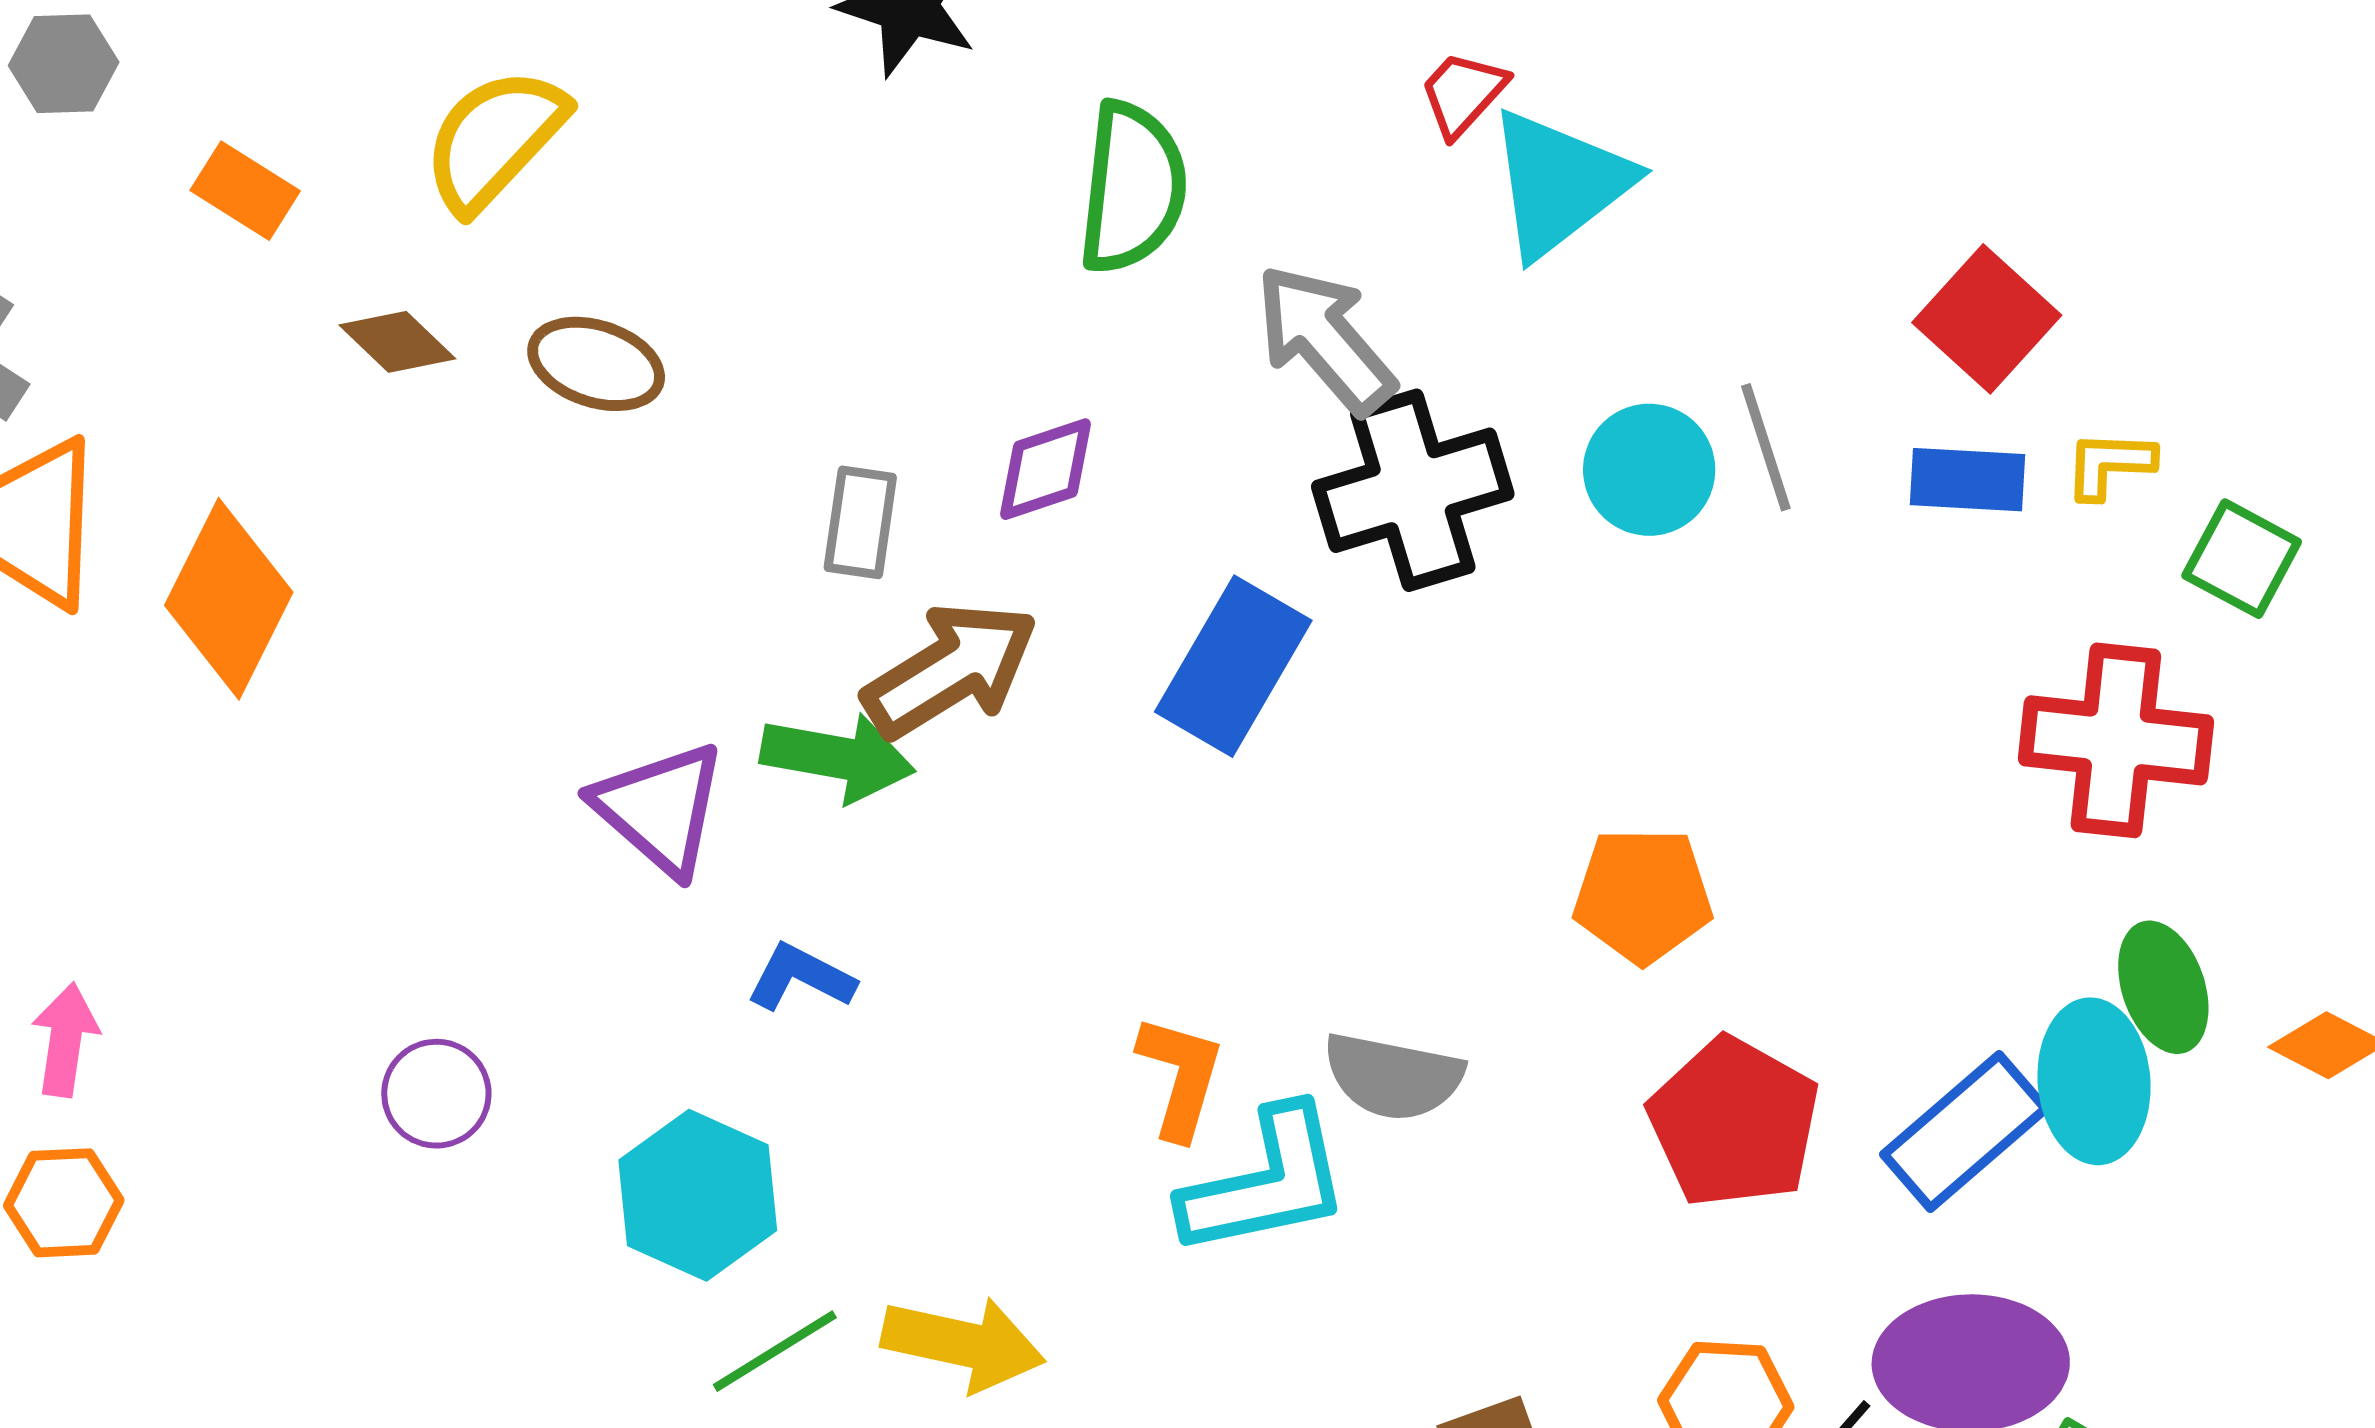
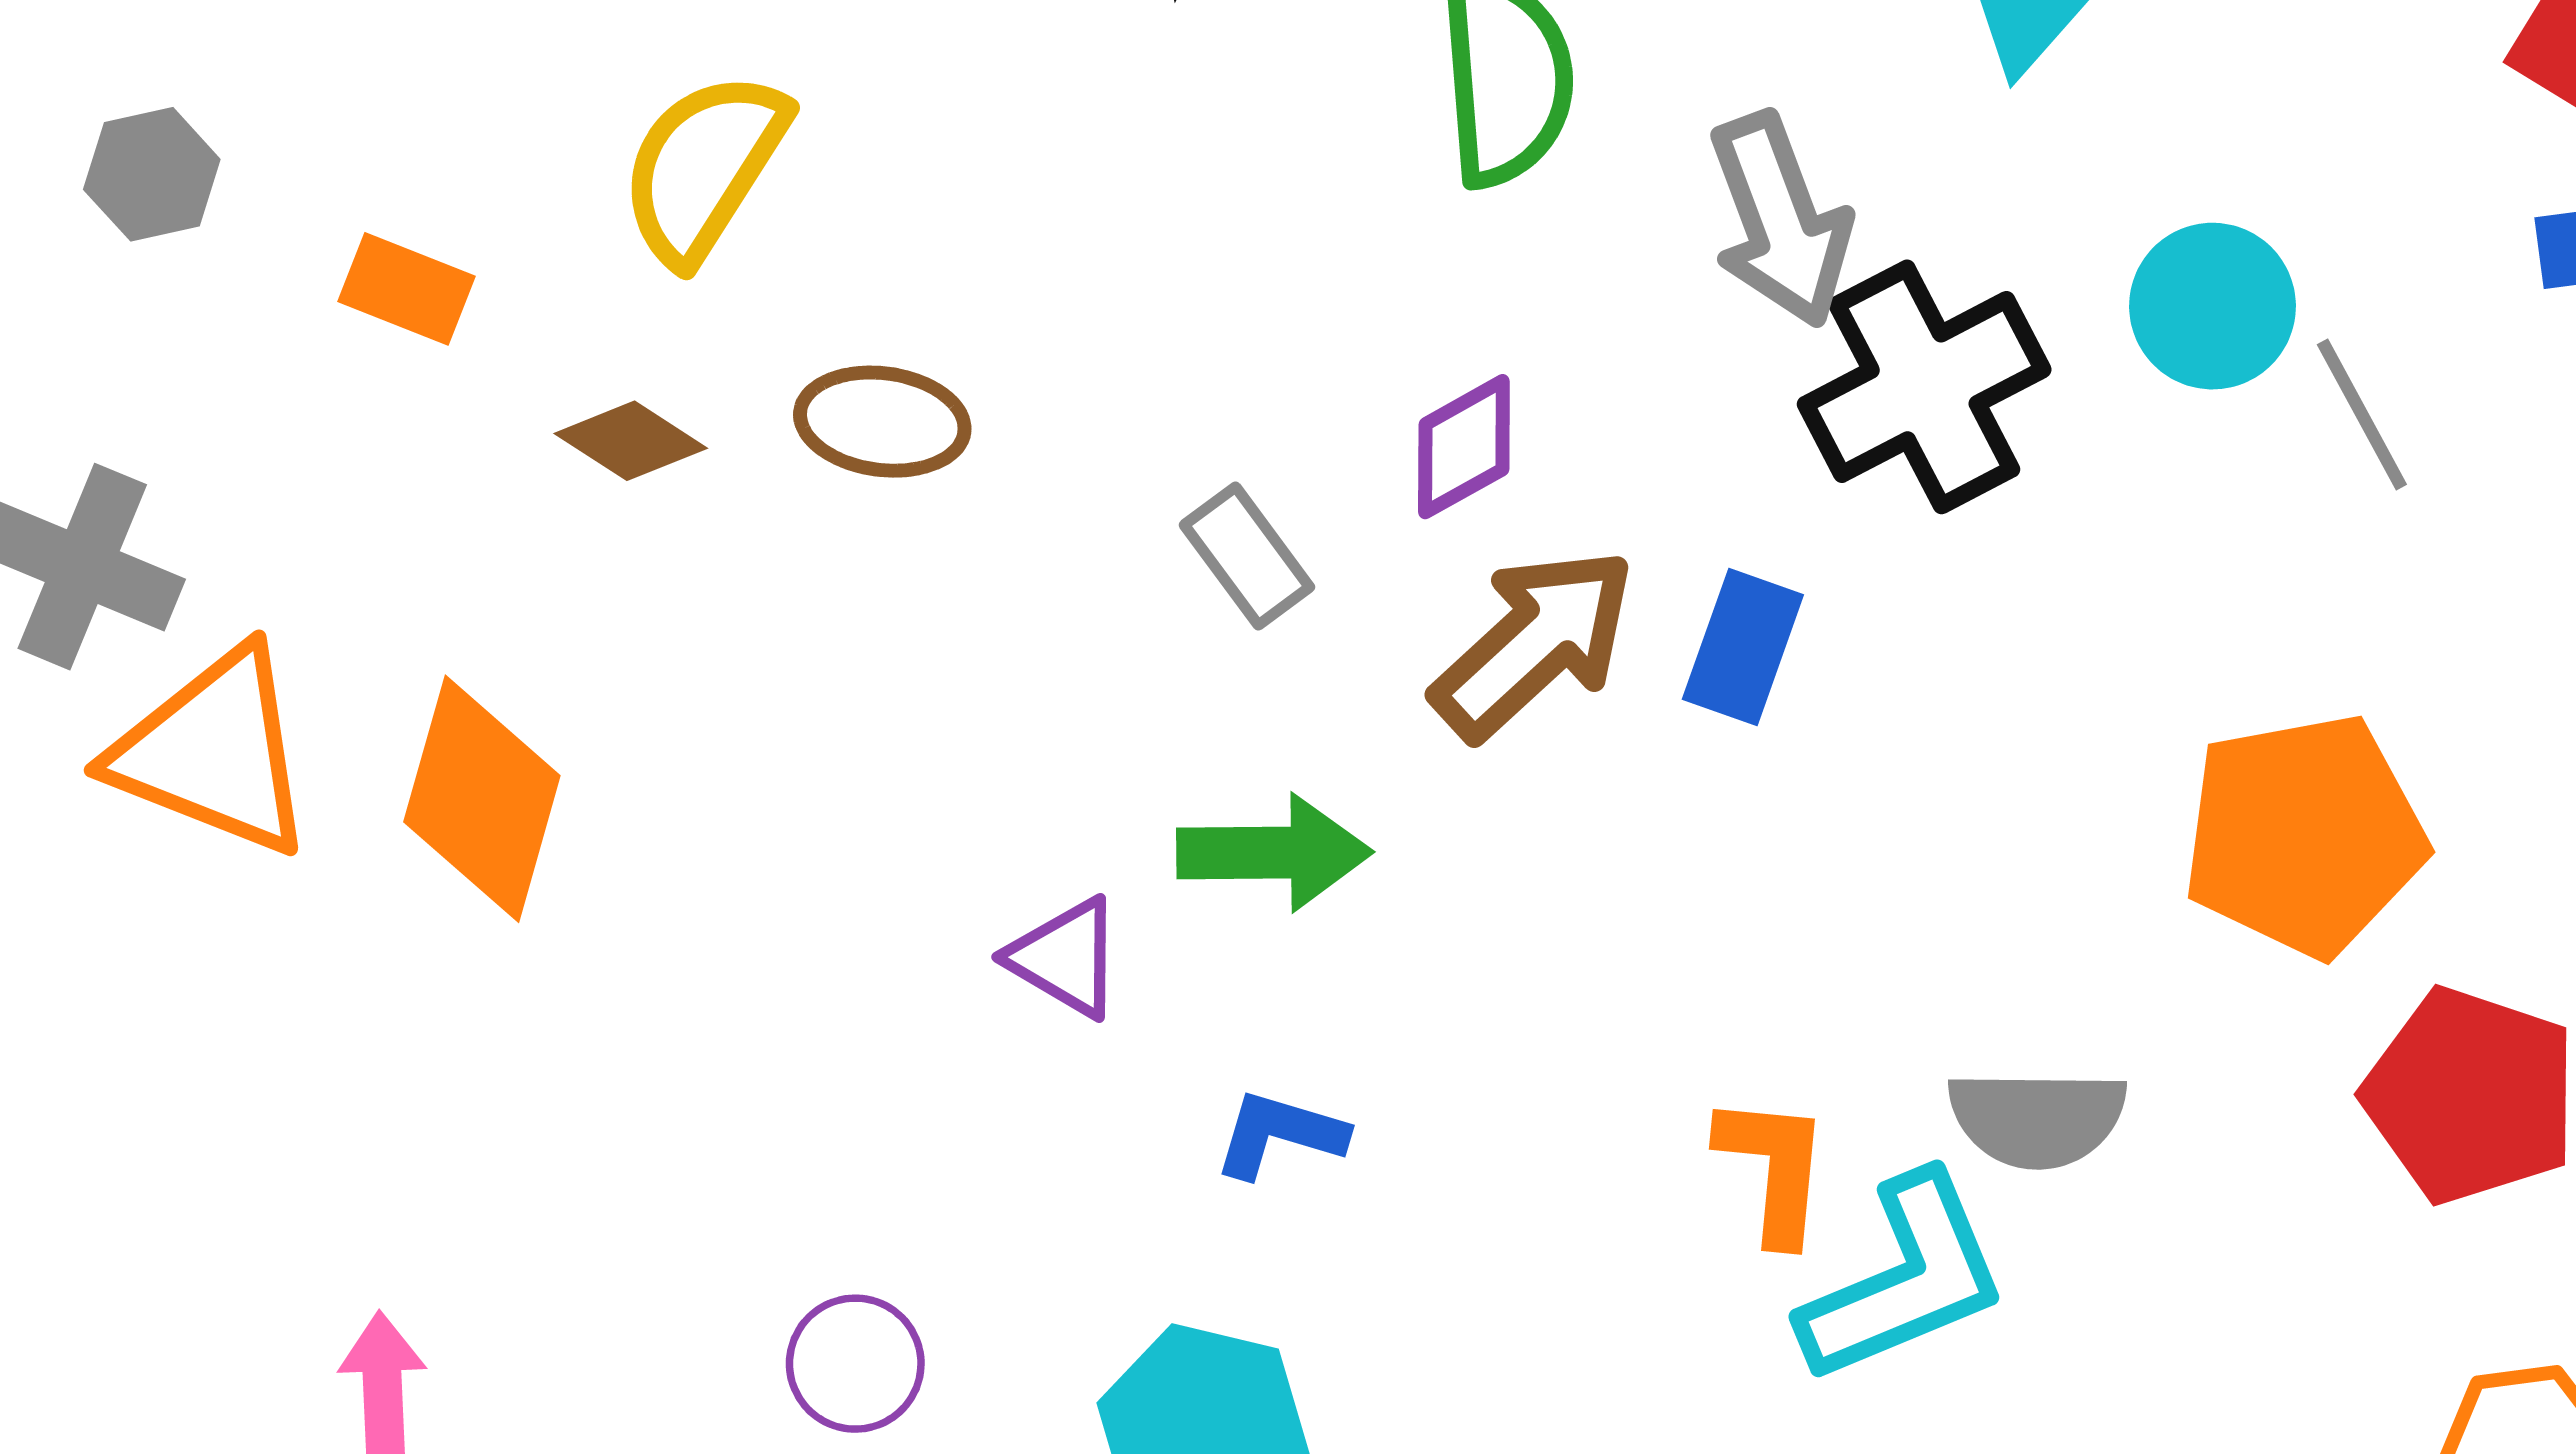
gray arrow: (1325, 339) -> (1780, 220), turned -149
gray line: (1766, 447) -> (2362, 415), moved
gray rectangle: (860, 522) -> (1247, 556), turned -34
blue rectangle: (1233, 666) -> (1743, 647), size x0.7
brown arrow: (951, 670) -> (1534, 643), moved
purple triangle: (660, 808) -> (1065, 958), size x0.7
orange pentagon: (1643, 895) -> (2304, 835), size x1.4

